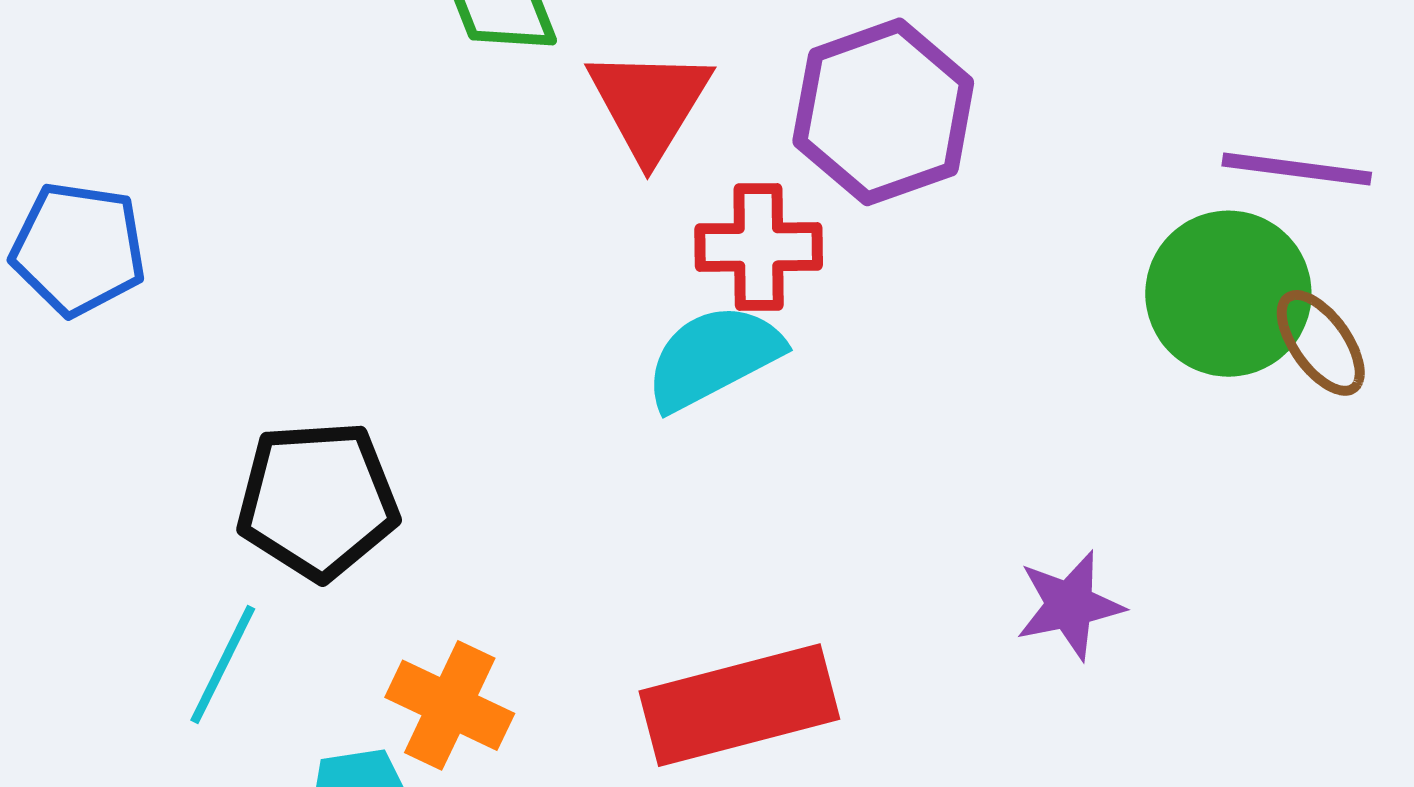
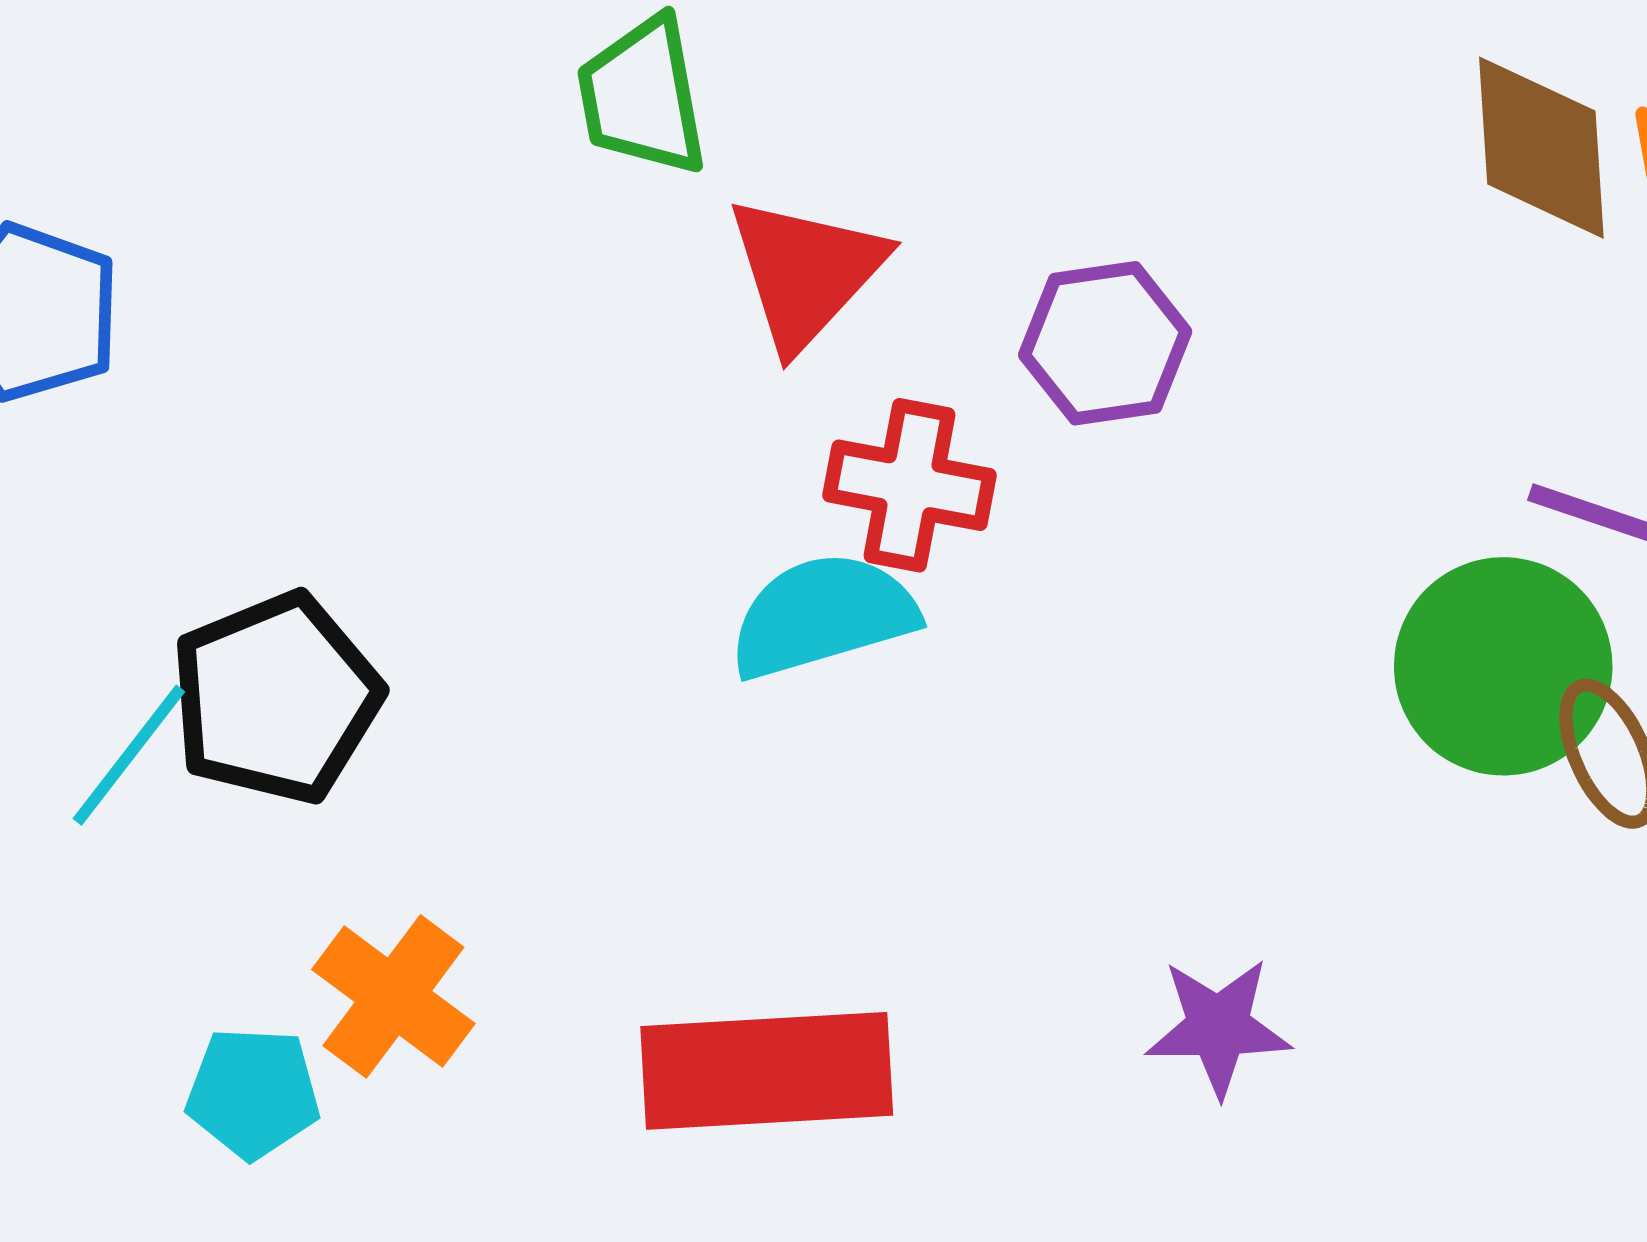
purple hexagon: (883, 112) -> (1105, 343), size x0.7
black pentagon: (318, 500) -> (276, 698), turned -30
cyan line: (223, 665) -> (129, 755), moved

